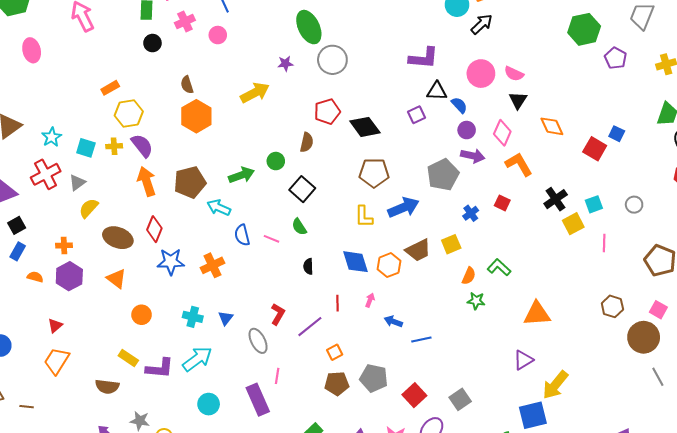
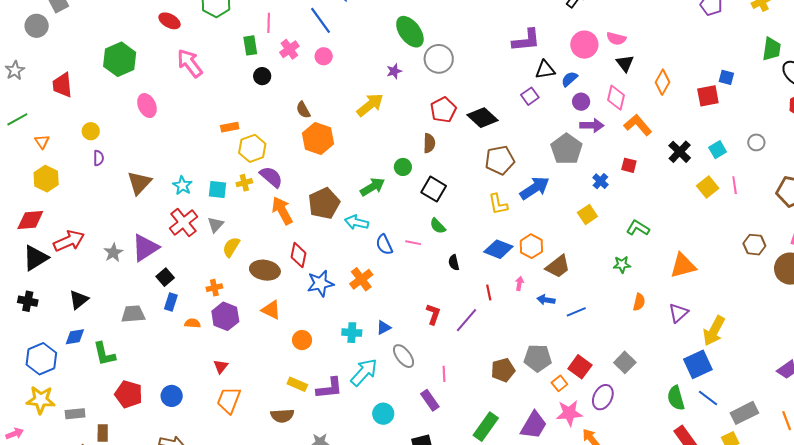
orange rectangle: (110, 88) -> (230, 127), turned 30
blue semicircle: (459, 105) -> (569, 79), turned -78
orange diamond: (552, 126) -> (663, 82), turned 65
red square: (595, 149) -> (708, 96), turned -30
yellow square: (573, 224) -> (708, 187), moved
brown trapezoid: (418, 250) -> (558, 266), moved
blue diamond: (355, 262) -> (498, 249), turned -40
orange semicircle: (469, 276) -> (639, 302), moved
blue triangle: (226, 318) -> (384, 328), turned 35
gray ellipse: (258, 341) -> (404, 356), moved
orange square: (335, 352) -> (559, 383), moved
purple rectangle: (258, 400) -> (430, 400), size x0.7

